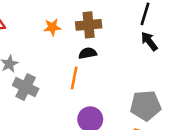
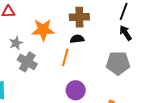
orange star: (52, 27) -> (43, 30), moved, size x1.6
gray pentagon: (146, 106) -> (118, 63), moved

